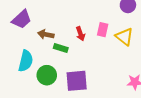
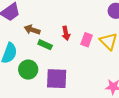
pink rectangle: (103, 30) -> (87, 40), moved

